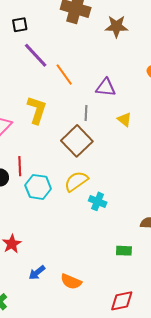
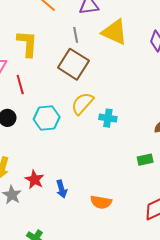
yellow triangle: (124, 119) -> (115, 32), size x1.8
red line: (20, 166) -> (20, 84), moved
blue arrow: (37, 273) -> (62, 189), moved, turned -54

